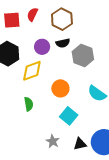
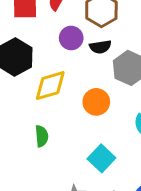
purple circle: (42, 47) -> (71, 38), moved
orange circle: (60, 88) -> (96, 102), moved

